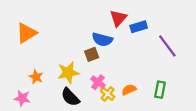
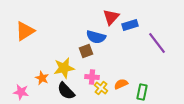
orange star: (36, 77) -> (42, 78), moved
pink cross: (98, 82) -> (92, 77), turned -32
green rectangle: (160, 90) -> (142, 92), moved

